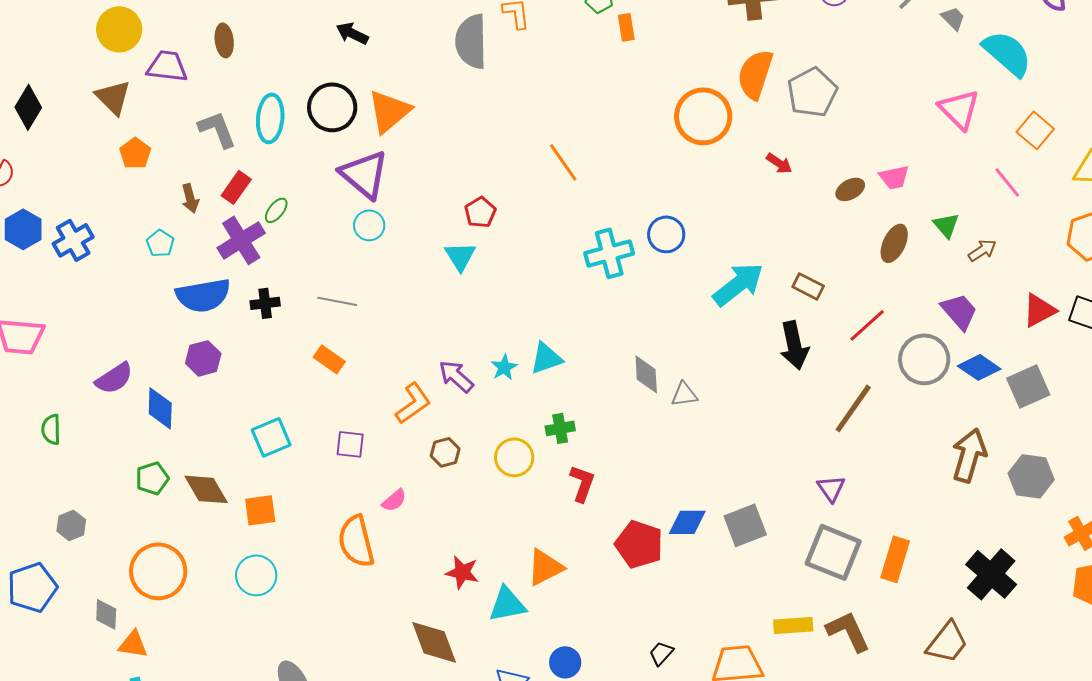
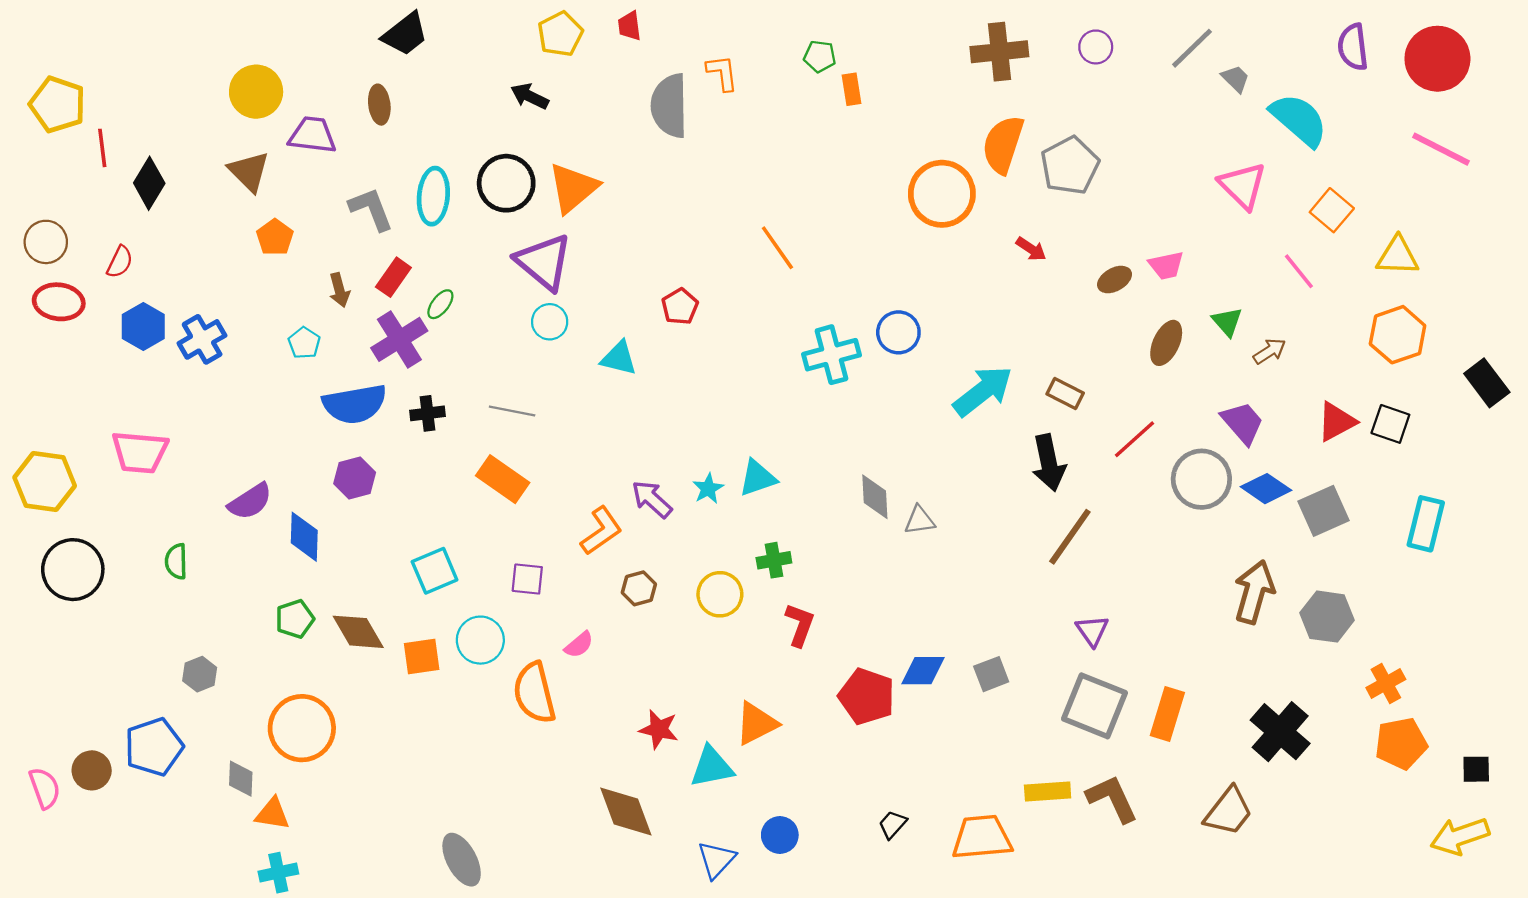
cyan triangle: (460, 256) -> (619, 358), moved, turned -44
orange rectangle: (329, 359) -> (503, 479), size x1.4
brown line: (853, 408) -> (1070, 537), moved
gray square: (745, 525) -> (991, 674), size x0.7
cyan circle: (256, 575) -> (480, 640), moved

